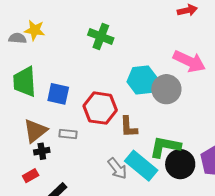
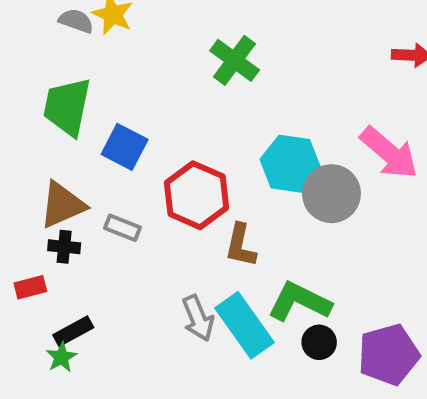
black circle: (180, 164) -> (319, 342), size x0.6

